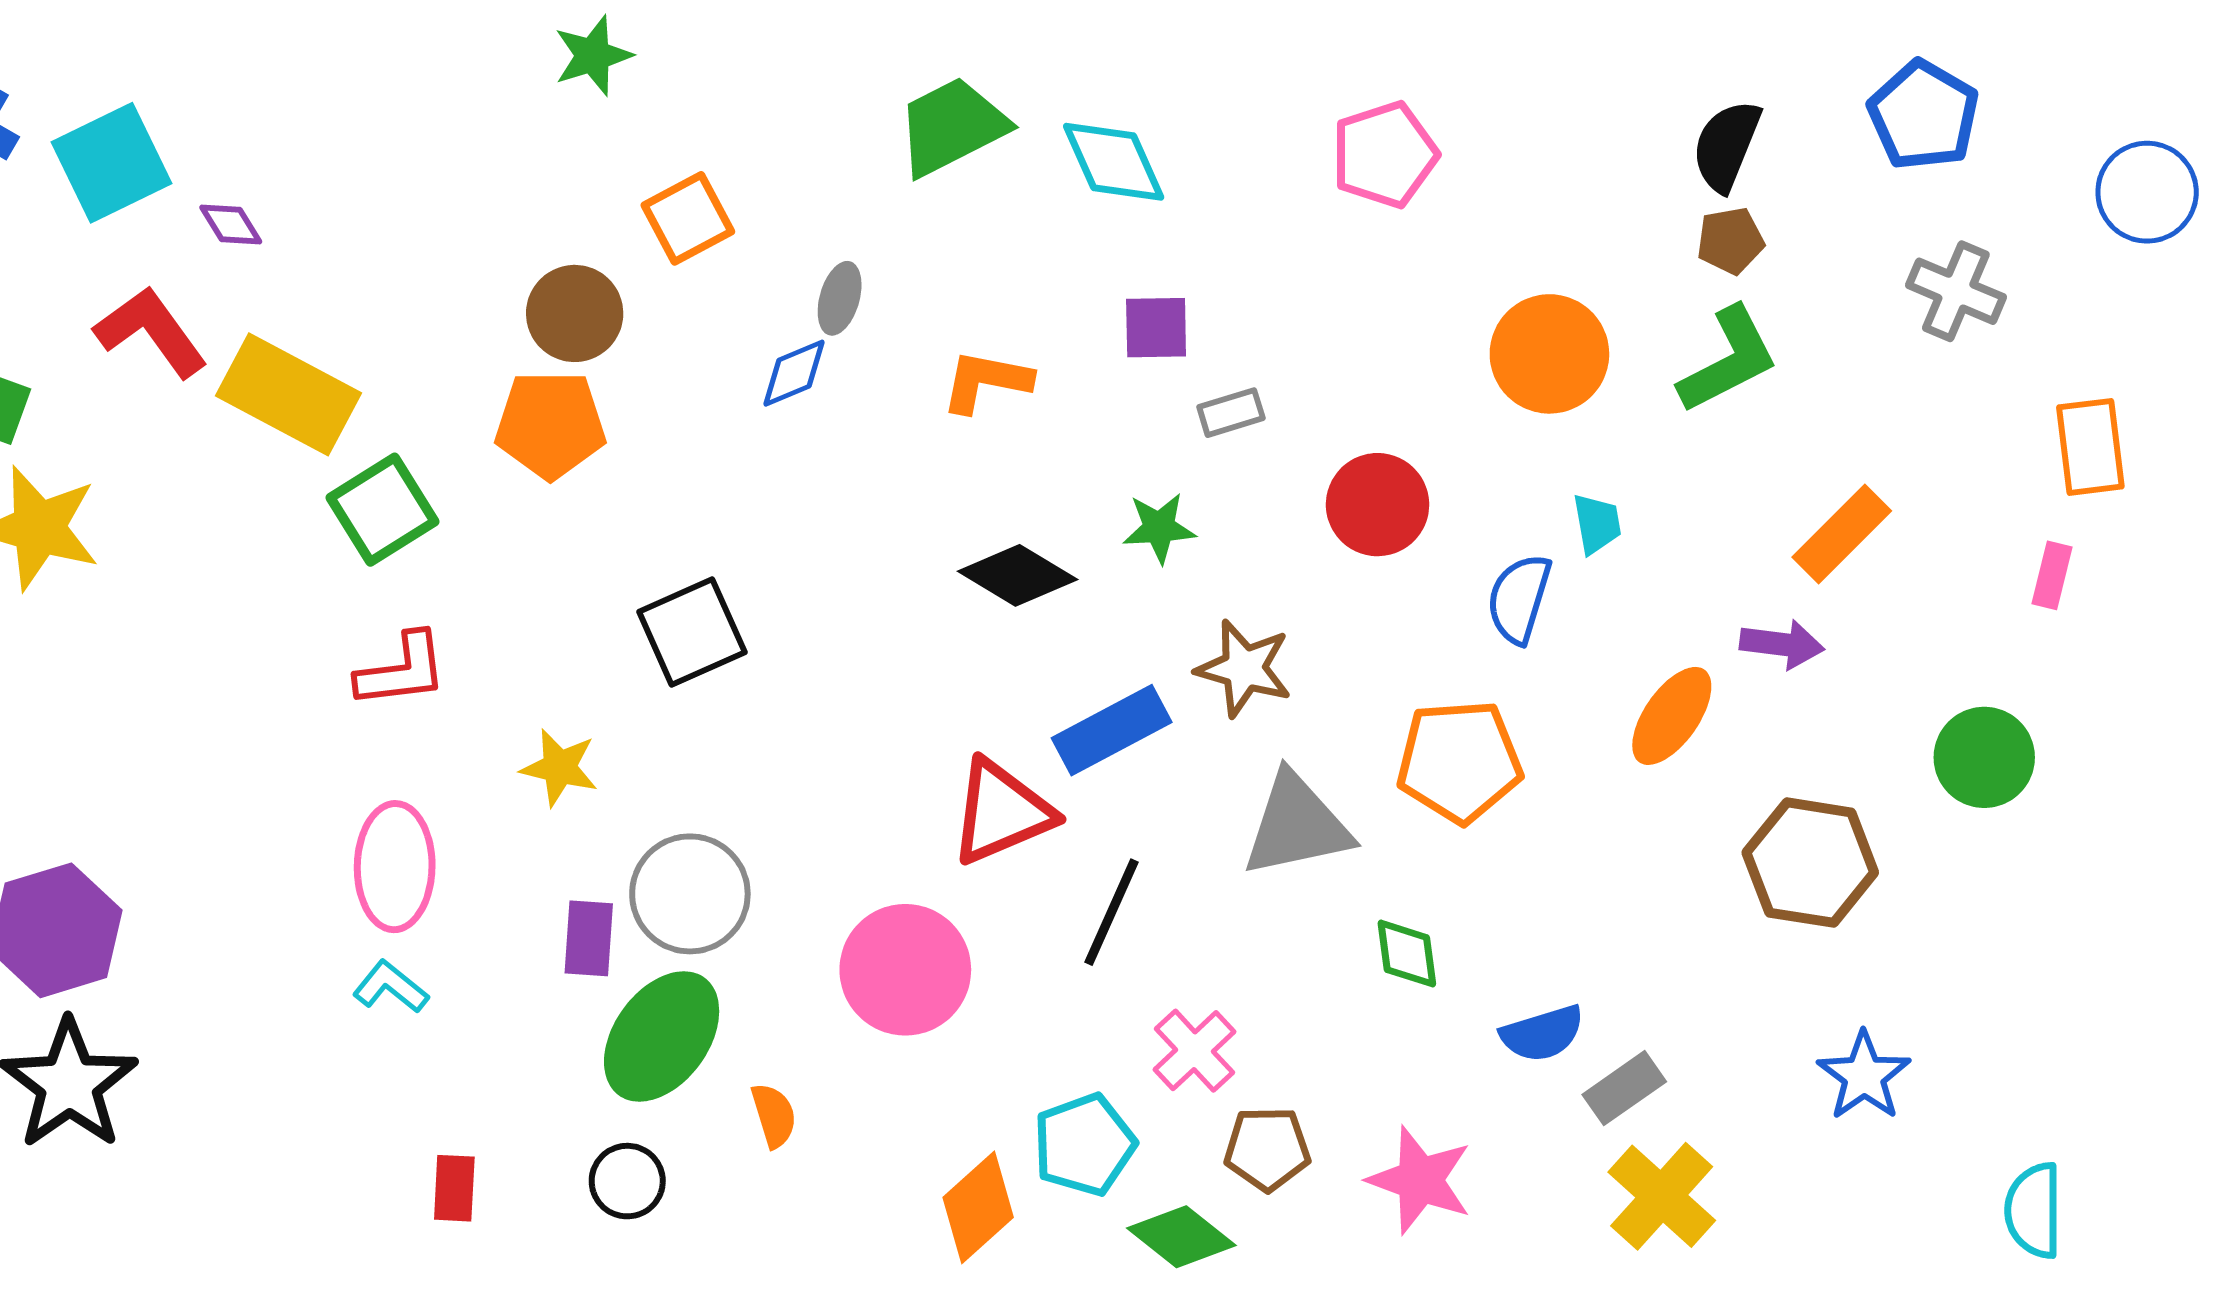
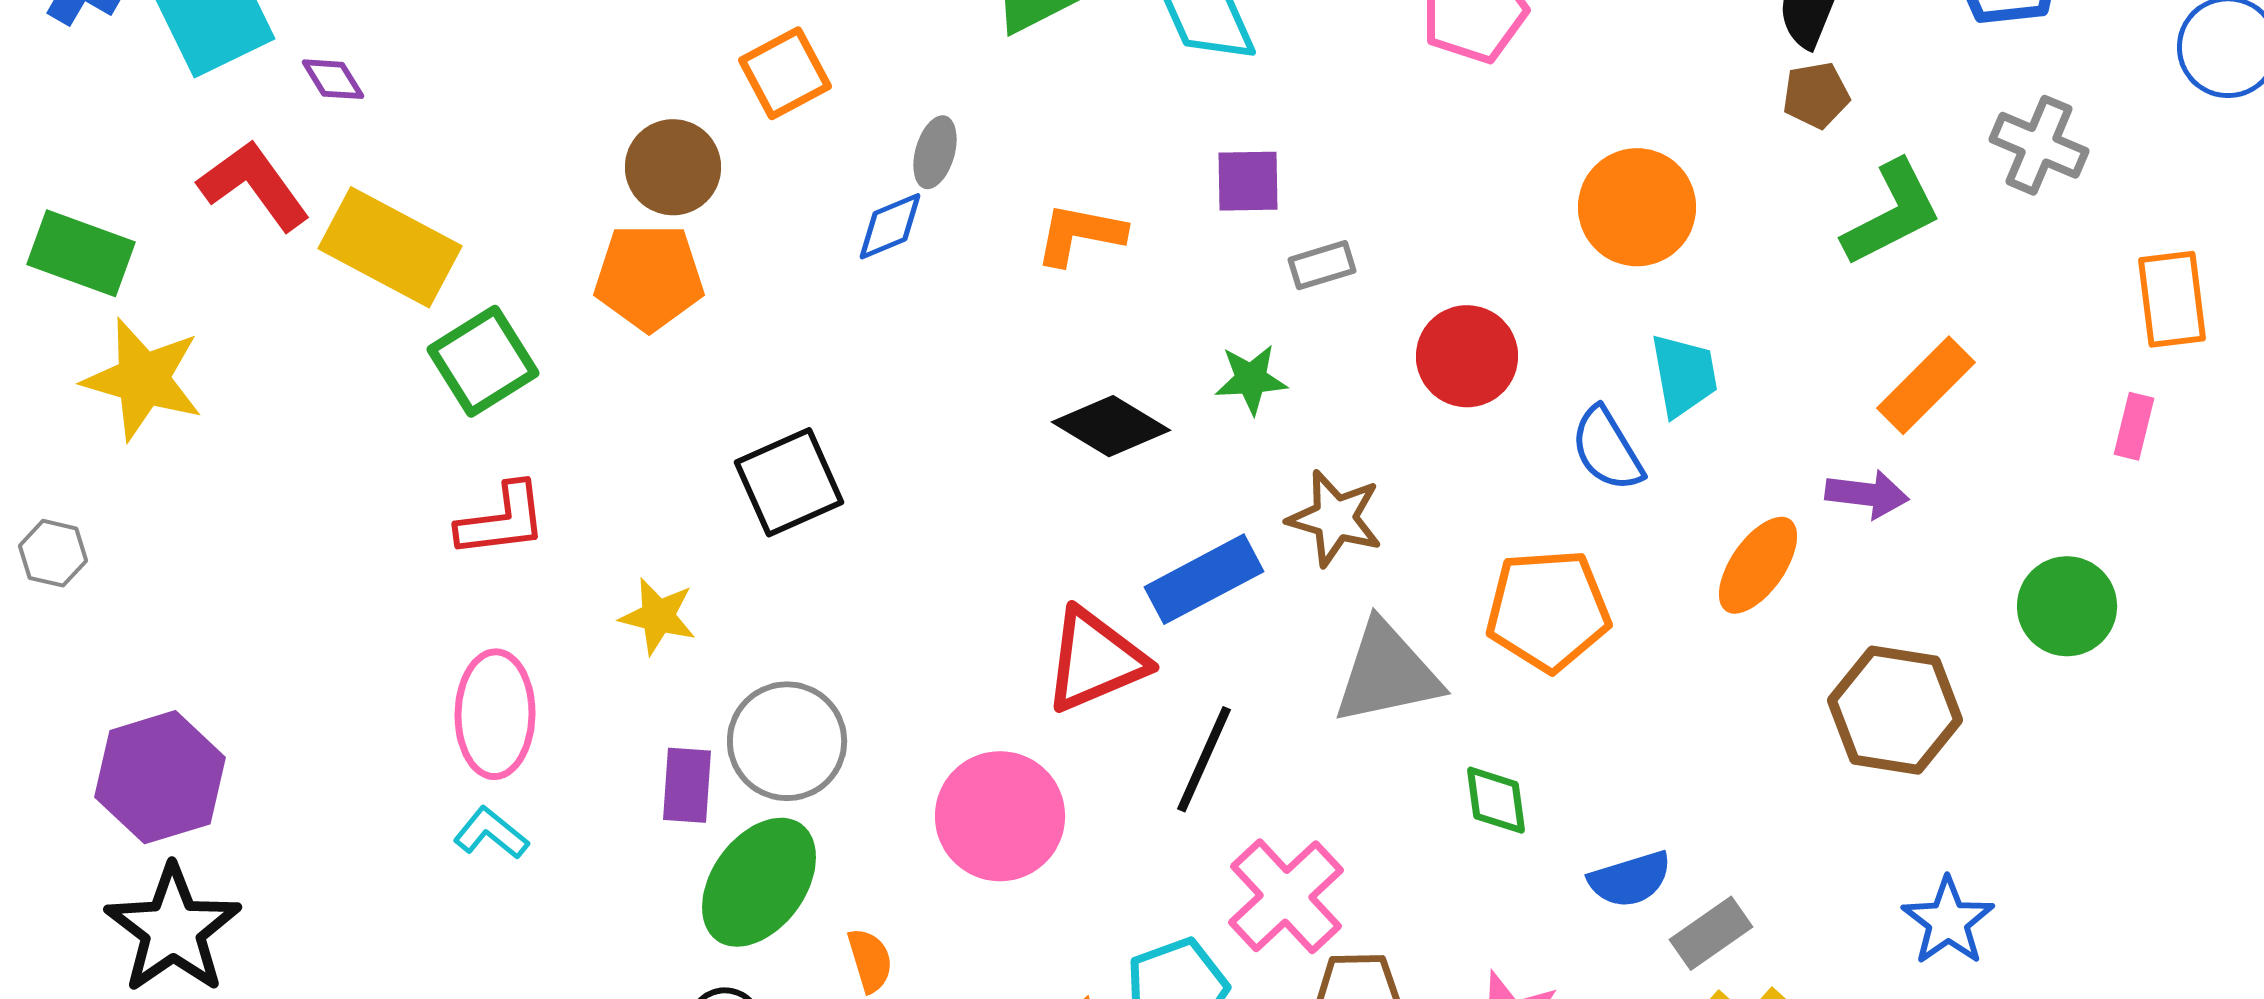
green L-shape: (1728, 360) -> (1892, 213), moved
cyan trapezoid: (1597, 524) -> (1684, 375), size x1.4
blue semicircle: (1519, 599) -> (1607, 449), turned -48
pink cross: (1194, 1051) -> (1286, 896), size x1.4

